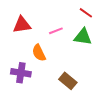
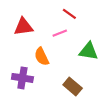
red line: (86, 13) -> (69, 14), moved
green triangle: (83, 37) -> (89, 51), moved

